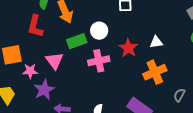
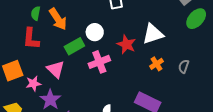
white triangle: (156, 42) -> (153, 34), size x1.6
orange cross: (155, 72) -> (157, 64), size x0.6
gray semicircle: (179, 95) -> (184, 66), moved

